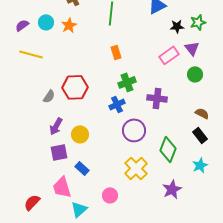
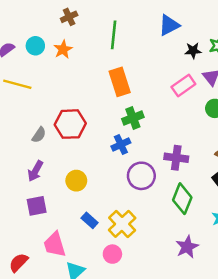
orange rectangle: (116, 52) -> (120, 82), size x1.6
purple cross: (157, 98) -> (176, 158), moved
purple arrow: (56, 126) -> (35, 171), moved
purple square: (59, 152) -> (37, 206), moved
blue rectangle: (82, 168) -> (90, 220), moved
yellow cross: (136, 168) -> (122, 224), moved

